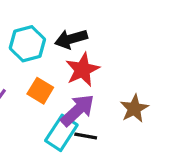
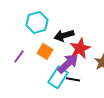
black arrow: (71, 39) -> (64, 35), moved
red star: (82, 70) -> (80, 48), moved

